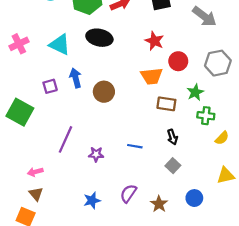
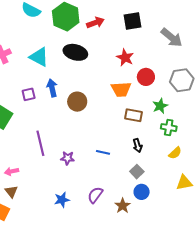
yellow semicircle: (222, 138) -> (175, 153), moved
purple line: (66, 139) -> (40, 143), turned -40
blue circle: (194, 198) -> (142, 192), moved

